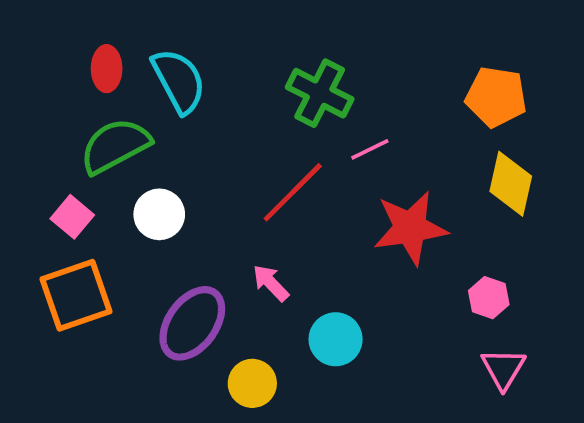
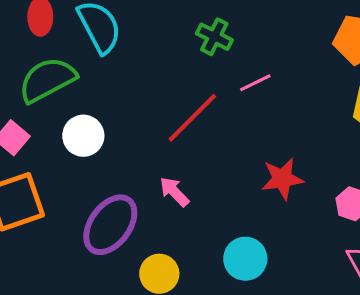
green cross: (320, 93) -> (214, 37), size x0.7
red star: (410, 228) -> (282, 179), moved, size x0.7
cyan circle: (336, 339) -> (245, 259), moved

